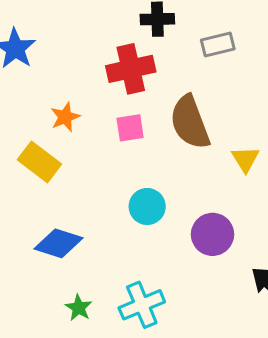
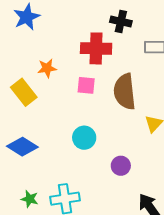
purple circle: (213, 234) -> (121, 166), size x0.7
green star: (79, 308) -> (30, 199), moved, turned -30

